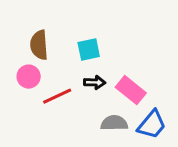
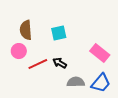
black arrow: (95, 83) -> (60, 63), moved, turned -152
pink rectangle: (131, 90) -> (100, 53), moved

